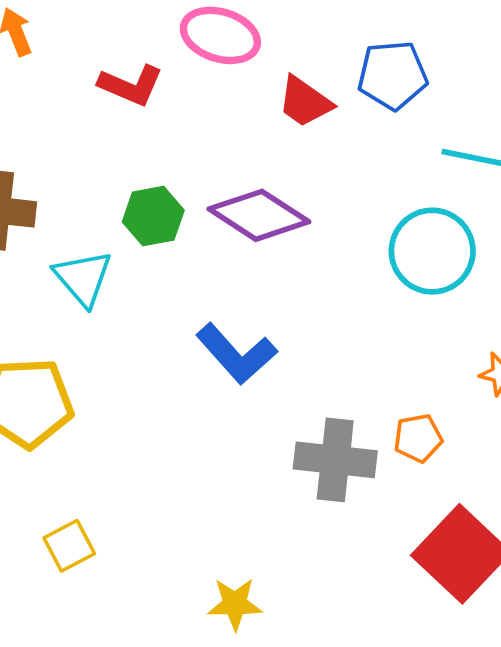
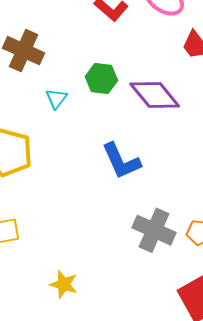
cyan triangle: (83, 278) -> (56, 98), size x0.7
yellow star: (235, 604) -> (64, 284), moved

